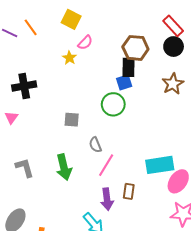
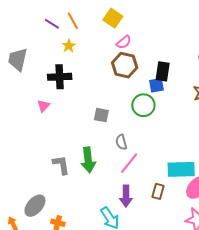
brown hexagon: (135, 48) -> (125, 65), moved
yellow star: (69, 58) -> (69, 46), moved
gray L-shape: (25, 168) -> (61, 165), moved
brown rectangle: (129, 191) -> (158, 191), moved

